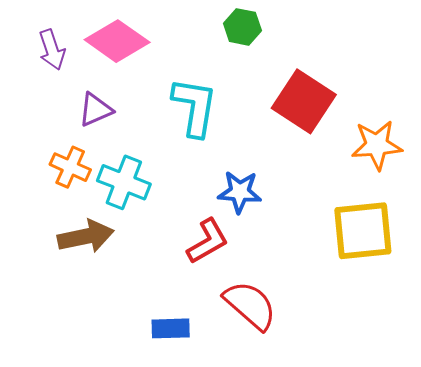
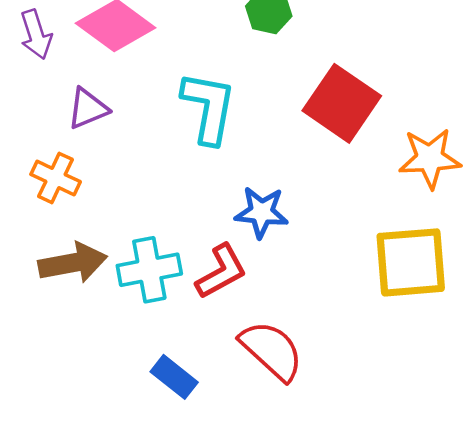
cyan cross: (124, 182) -> (149, 270), moved, turned -33
blue rectangle: (171, 328) -> (174, 377), turned 39

